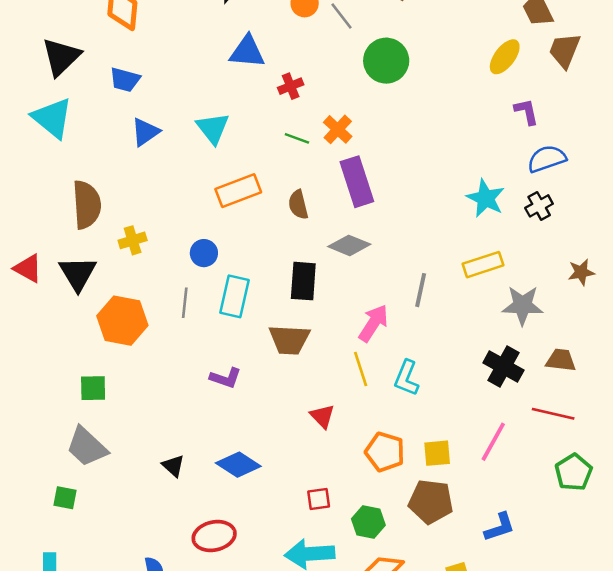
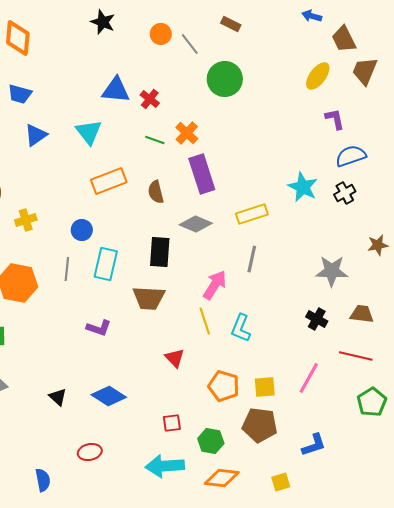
blue triangle: (247, 52) -> (116, 90), moved
red cross: (291, 86) -> (150, 99), turned -30
yellow rectangle: (483, 265) -> (252, 214), moved
black cross: (503, 366) -> (317, 319), size x0.7
red ellipse: (214, 536) -> (90, 452), size x0.7

